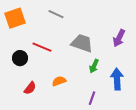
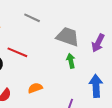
gray trapezoid: (82, 43) -> (68, 37), moved
green arrow: (94, 66) -> (71, 61), moved, turned 144

